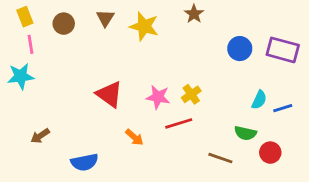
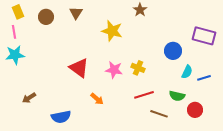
yellow star: (144, 26) -> (112, 31), moved
pink line: (30, 44) -> (14, 32), moved
blue circle: (240, 49) -> (173, 51), moved
yellow cross: (191, 94) -> (138, 68), turned -32
red line: (179, 123) -> (144, 95), moved

